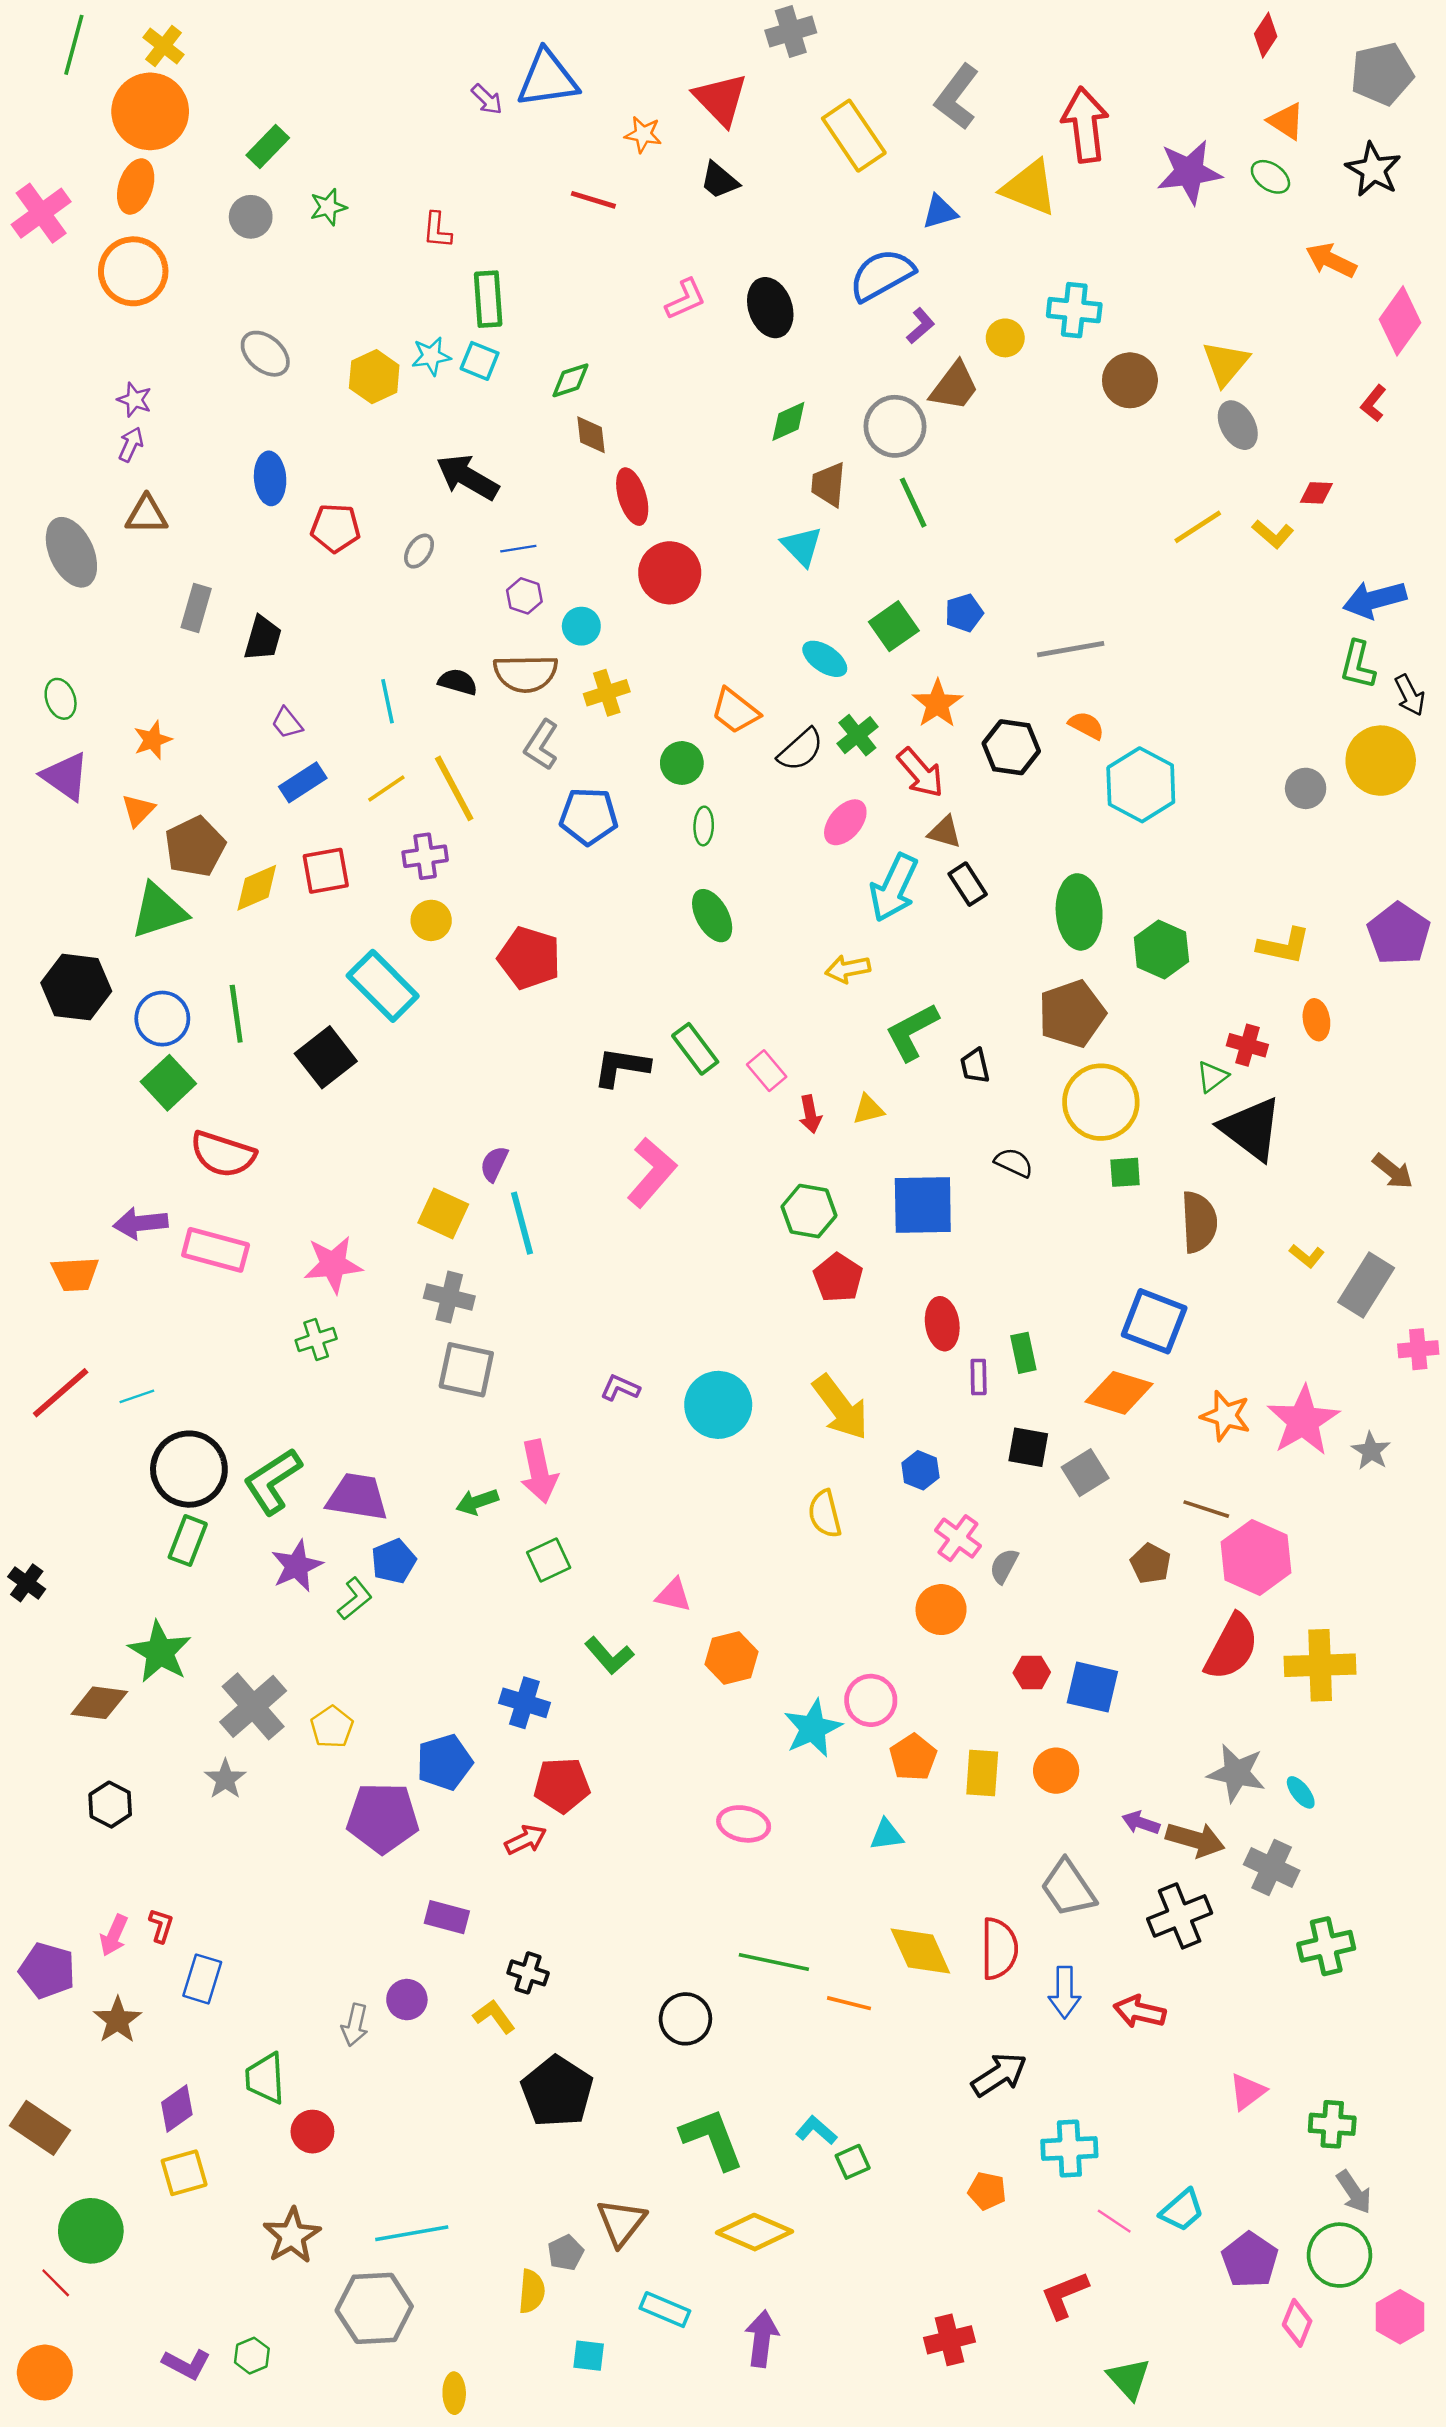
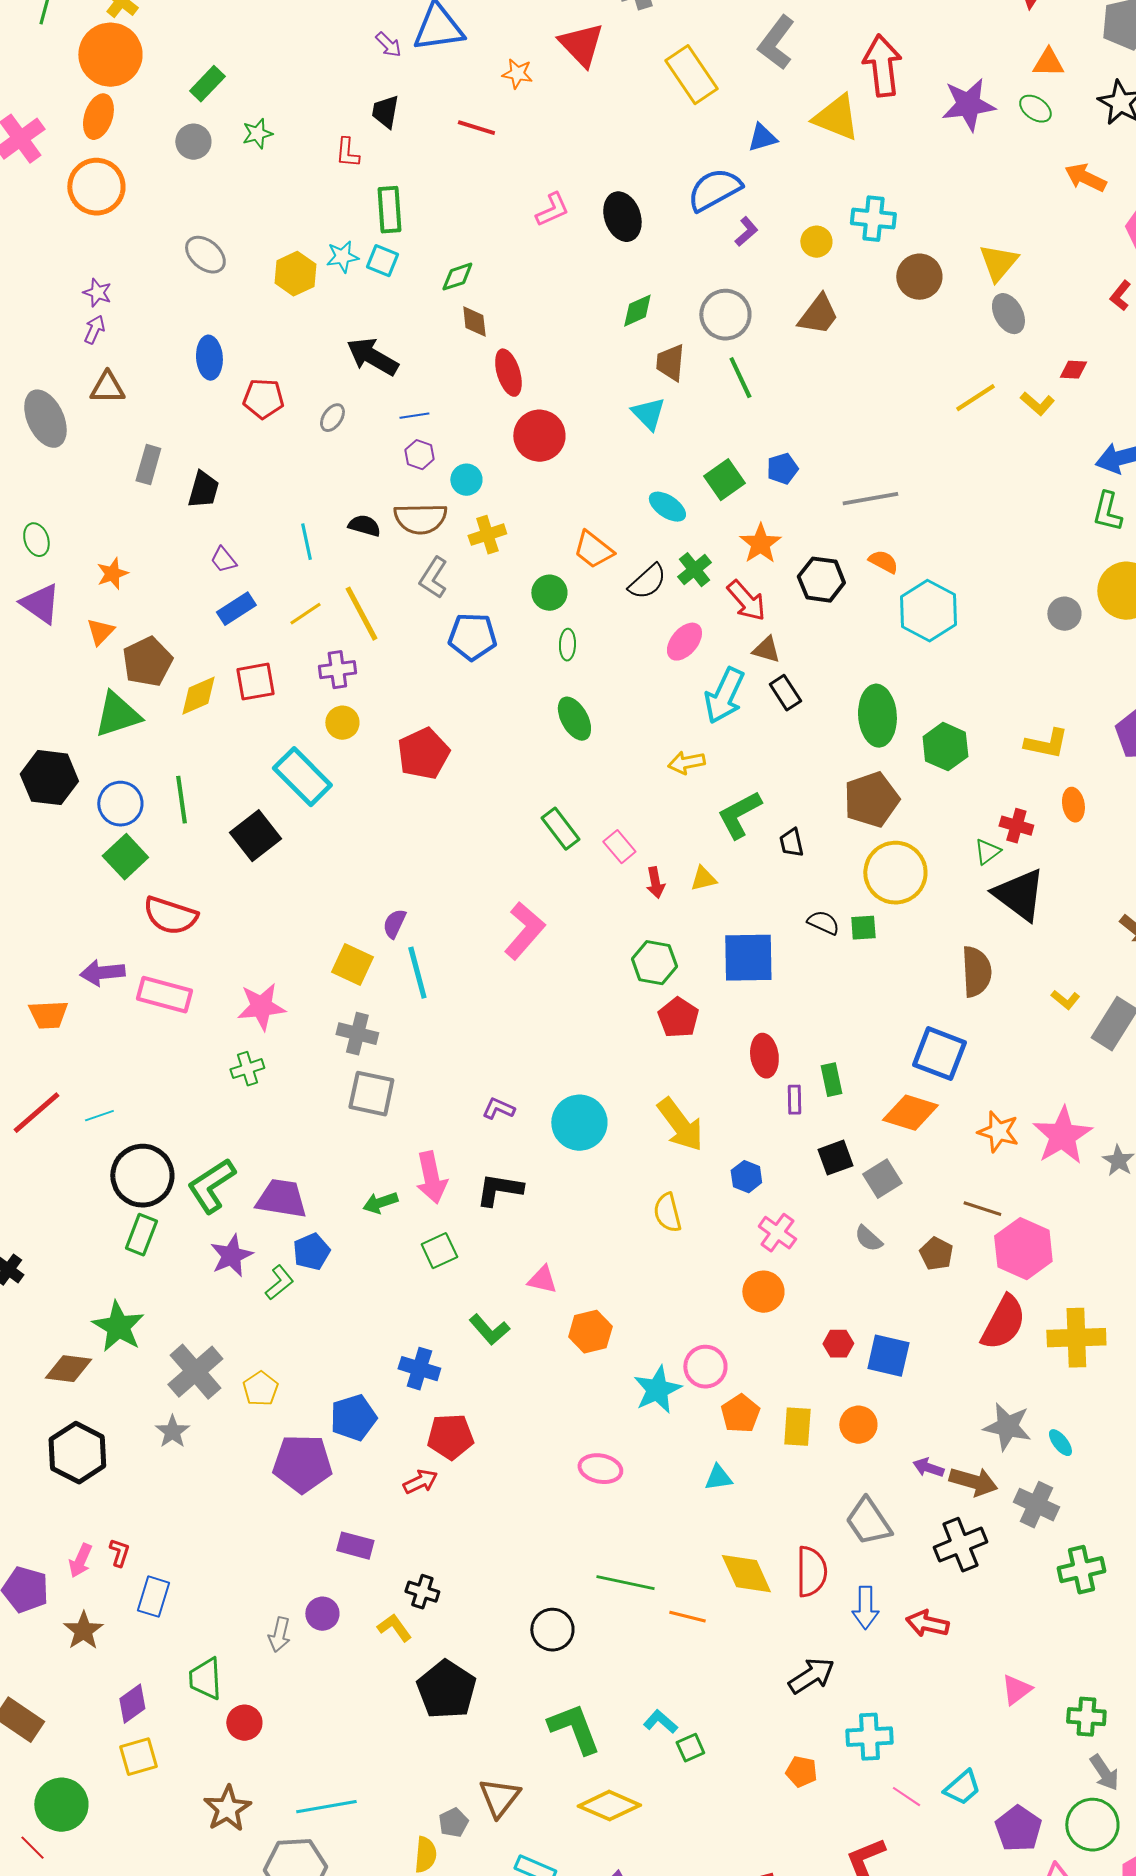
orange triangle: (1286, 121) -> (1048, 63), turned -32
black trapezoid: (719, 180) -> (385, 112), moved, turned 60
brown trapezoid: (954, 386) -> (818, 315), moved
red pentagon: (529, 958) -> (423, 754), turned 30
black L-shape: (621, 1067) -> (499, 1190), moved
green square: (1125, 1172) -> (863, 928), moved
black square: (1028, 1447) -> (835, 1158), turned -30
gray semicircle: (1004, 1566) -> (868, 1239), moved, turned -76
black hexagon: (110, 1805) -> (77, 1453), size x1.6

